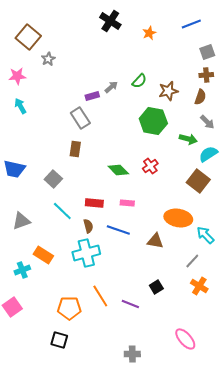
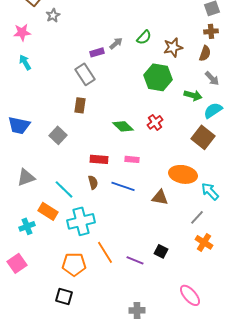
cyan line: (62, 211) -> (64, 189), moved
cyan cross: (86, 253) -> (81, 221), moved
black square: (156, 287) -> (161, 251), moved, turned -32

